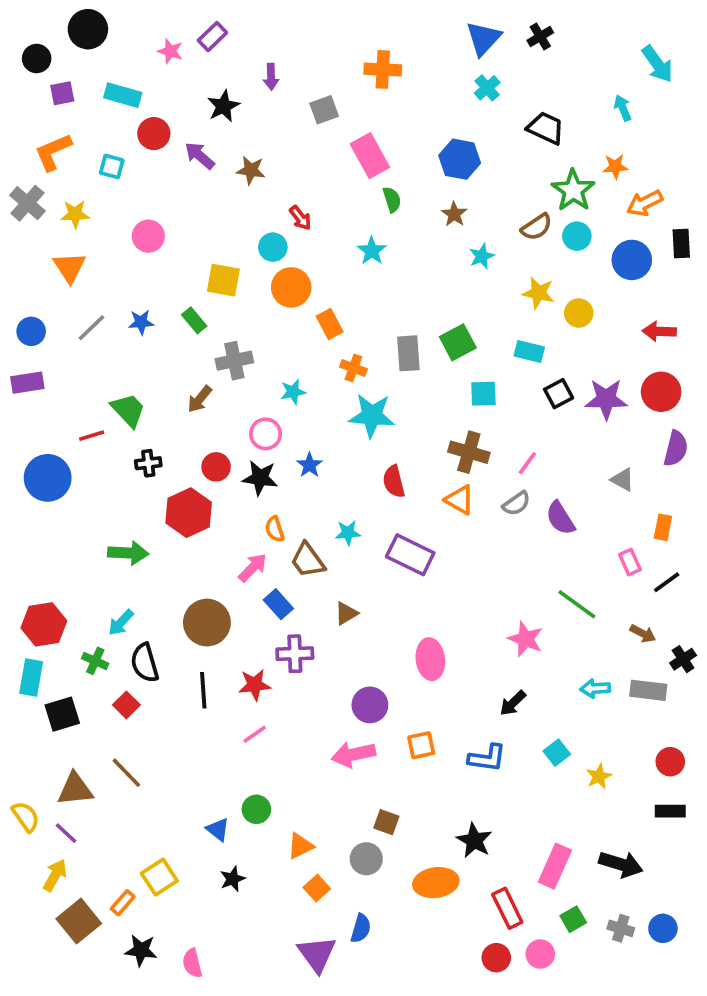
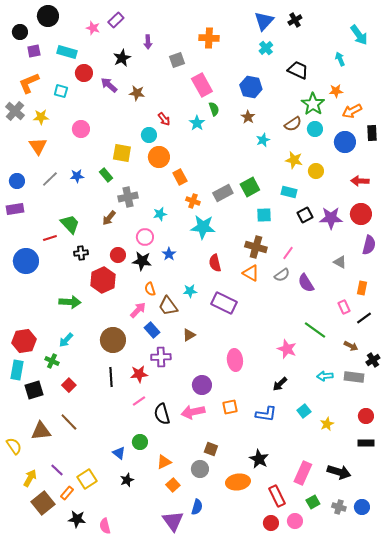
cyan star: (372, 251) -> (197, 123), moved
gray rectangle: (408, 353) -> (223, 193), turned 66
black semicircle: (145, 663) -> (162, 414), moved
purple line: (66, 833) -> (57, 470), moved

